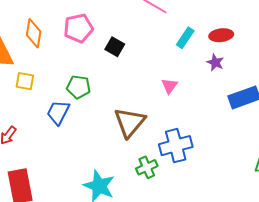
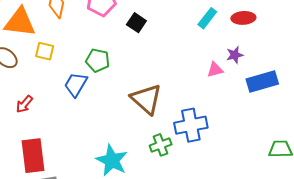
purple star: (215, 62) -> (235, 55), moved, turned 30
pink triangle: (169, 86) -> (215, 70), moved, turned 36
brown triangle: (130, 122) -> (146, 99), turned -32

